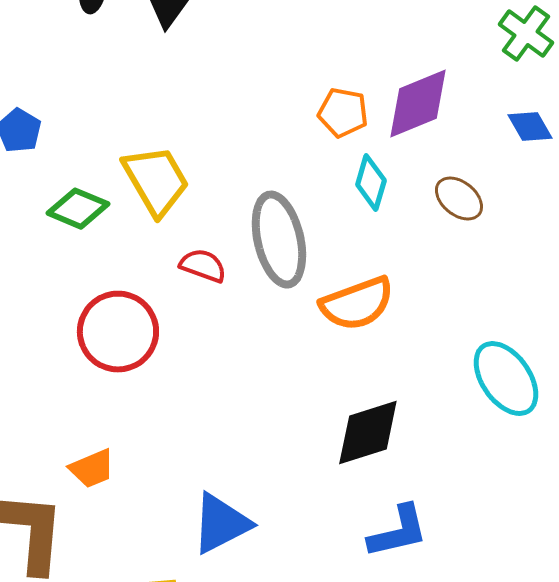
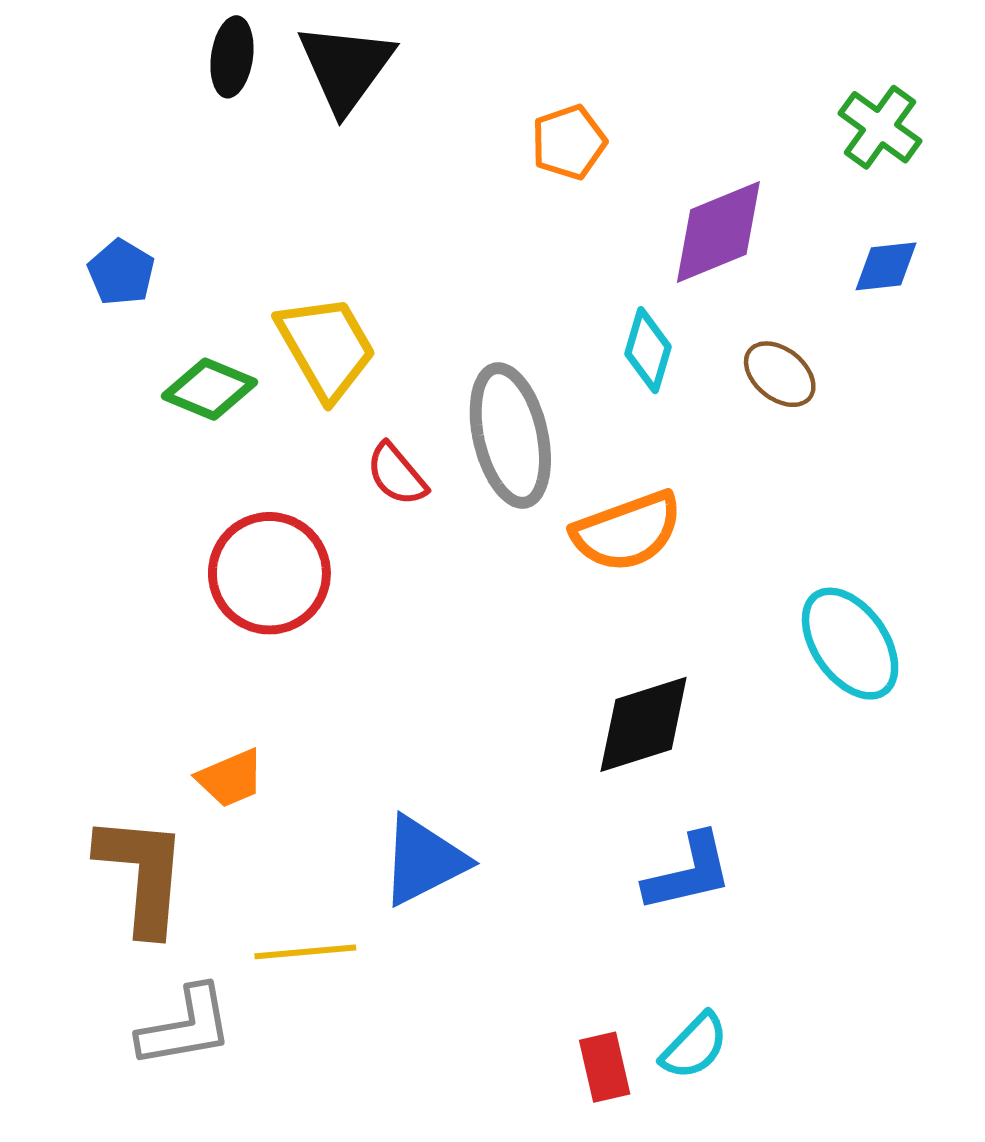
orange pentagon: (343, 113) -> (569, 142), moved, turned -30
blue diamond: (530, 127) -> (886, 266), turned -66
red semicircle: (203, 266) -> (397, 474), turned -150

